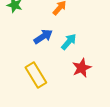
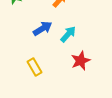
yellow rectangle: (36, 75) -> (35, 67), size x0.7

